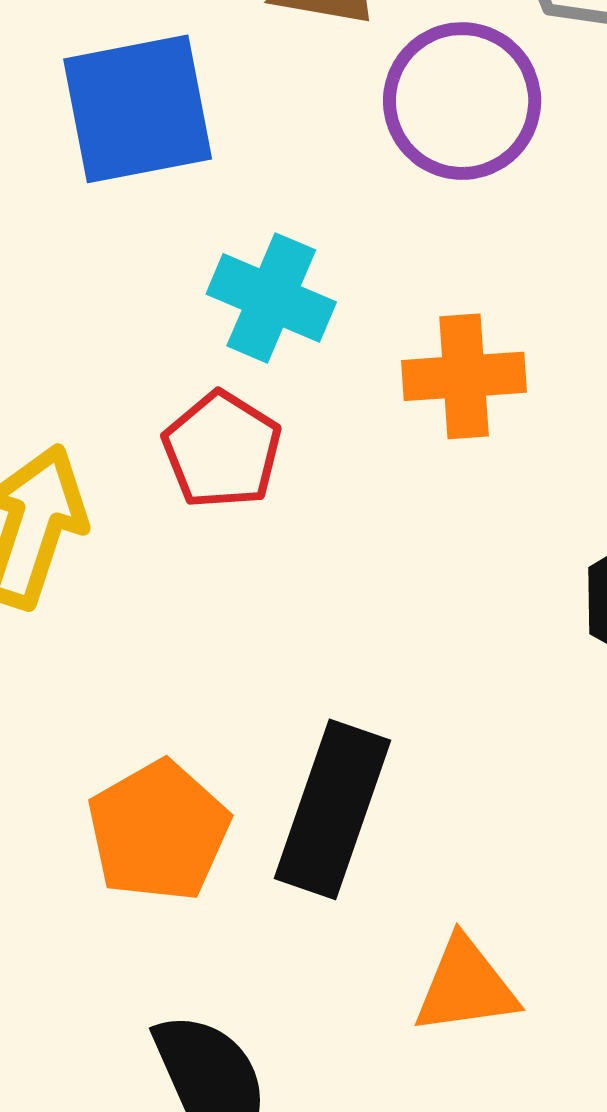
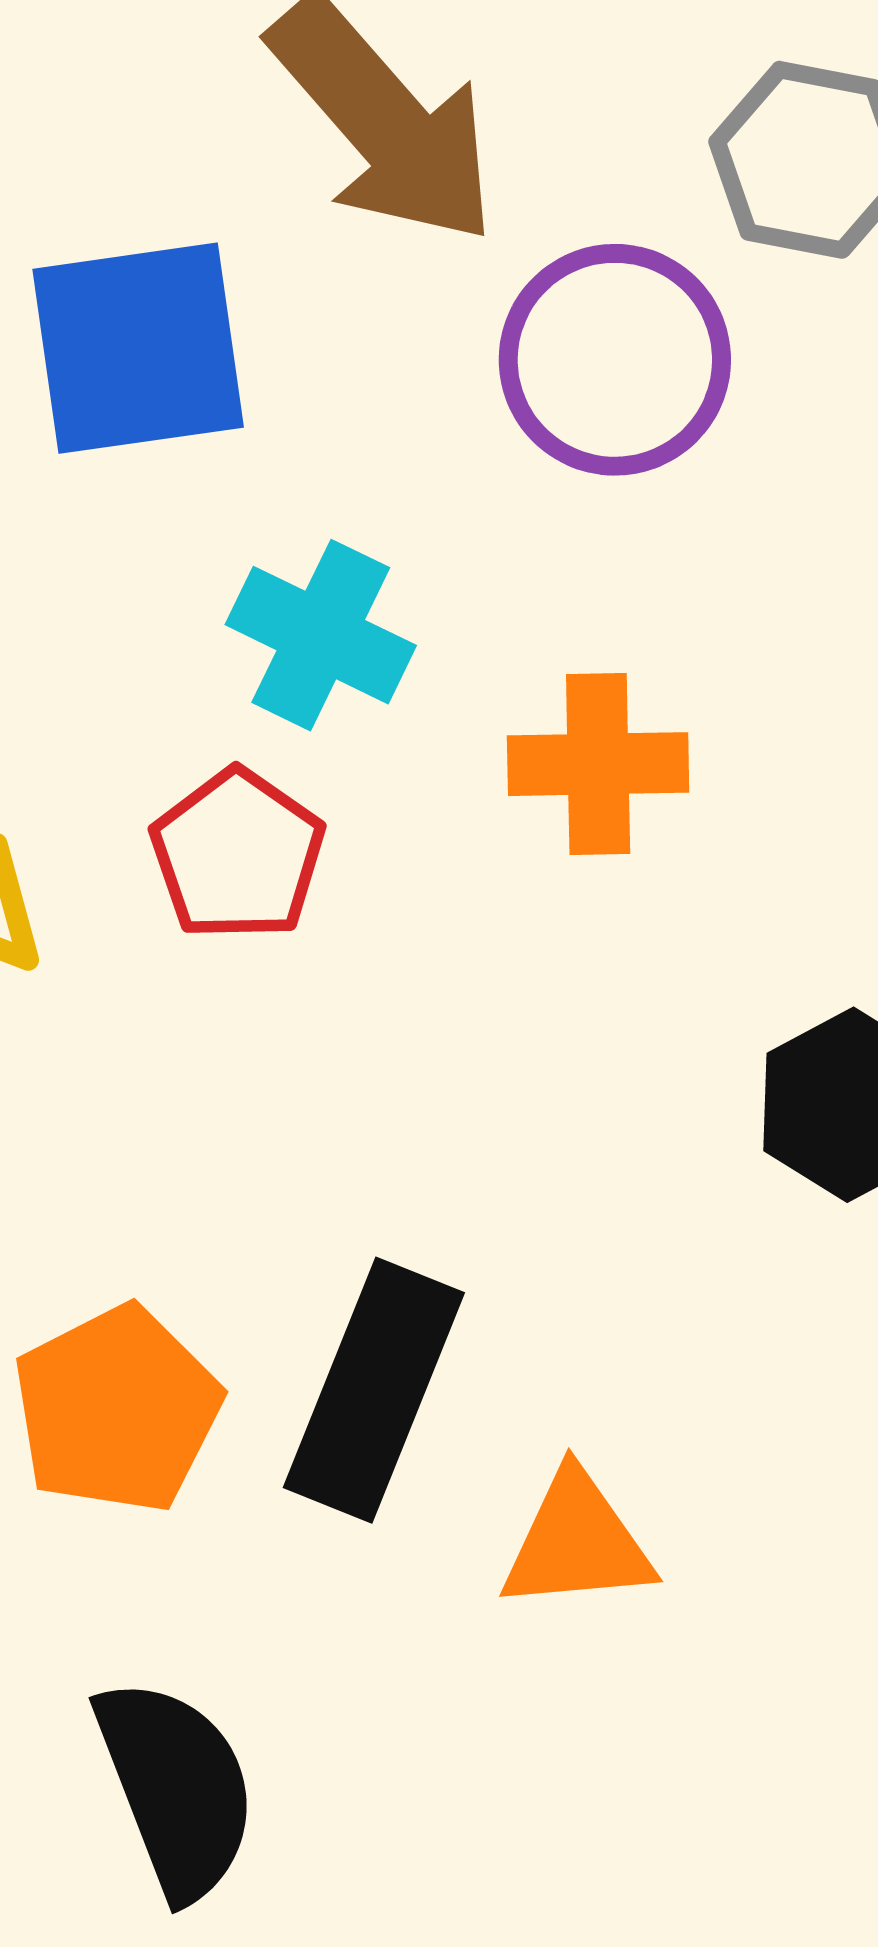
orange triangle: (466, 986) -> (577, 1542), moved

